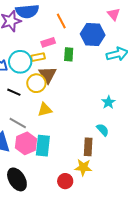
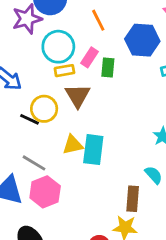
pink rectangle: (48, 42) -> (89, 57), moved, turned -40
cyan circle: (20, 62) -> (58, 47), moved
yellow circle: (36, 83) -> (44, 109), moved
cyan rectangle: (43, 146) -> (93, 150), moved

